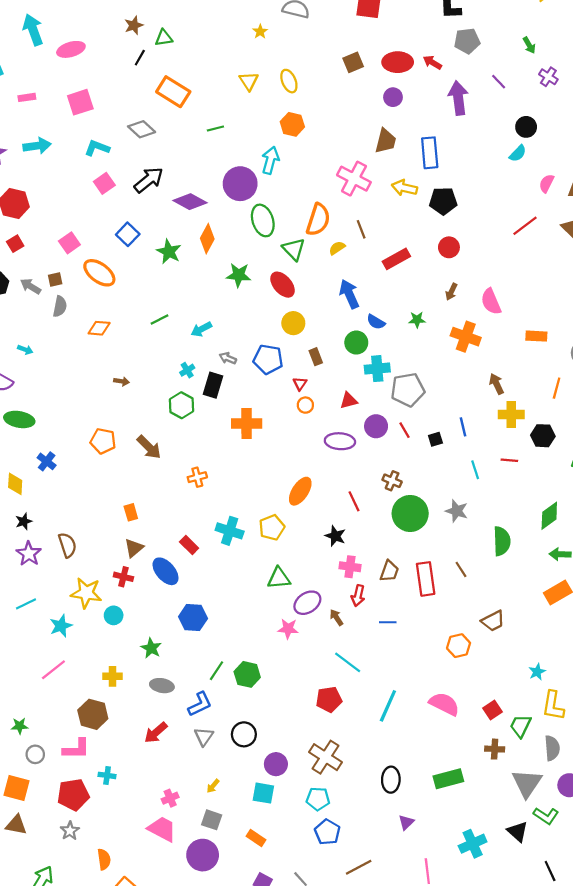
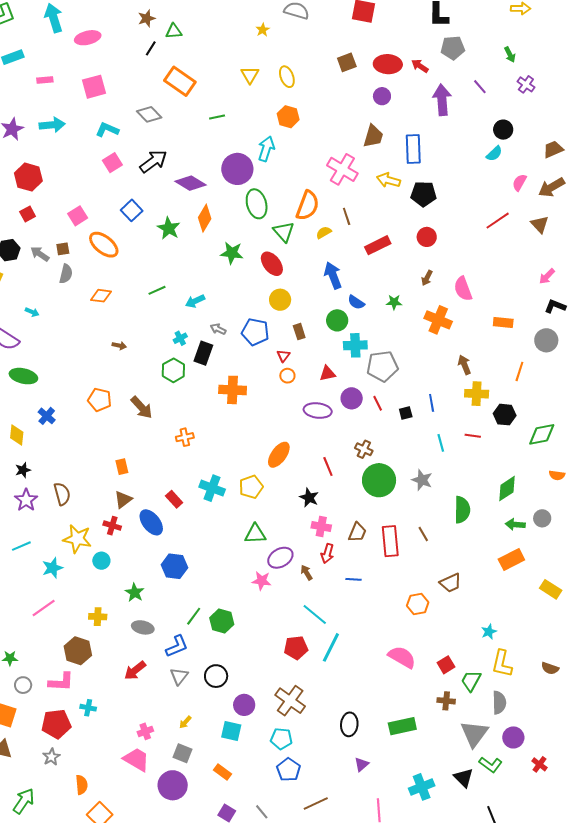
cyan line: (388, 706) -> (331, 647), moved

